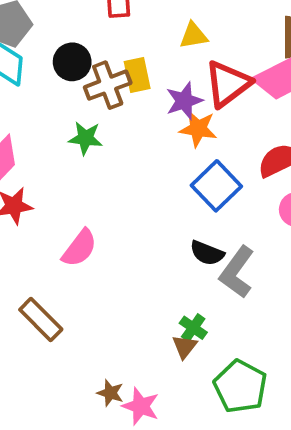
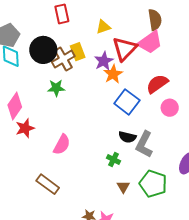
black circle: (72, 62) -> (43, 50), size x1.4
orange star: (198, 129) -> (113, 74), turned -30
green cross: (193, 328) -> (114, 160), moved
green pentagon: (240, 386) -> (153, 184), moved

